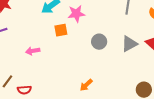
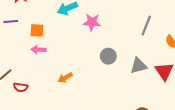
orange square: (61, 30) -> (37, 30), moved
orange arrow: (86, 85) -> (65, 78), moved

